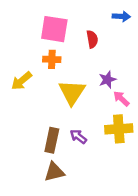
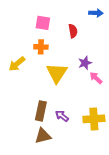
pink square: (54, 29) -> (43, 23), size x0.7
yellow cross: (119, 129) -> (94, 119), moved
purple arrow: (78, 136) -> (62, 116), moved

